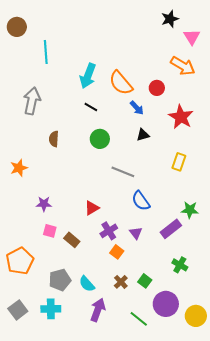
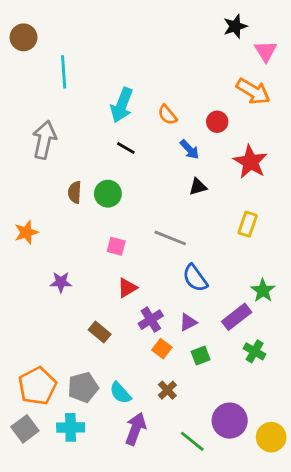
orange semicircle: (121, 83) -> (167, 115), size x0.6
green circle: (100, 139) -> (108, 194), moved
green star: (190, 210) -> (263, 291), turned 30
pink square: (50, 231) -> (116, 246), moved
purple triangle: (136, 233) -> (188, 322), turned 40
orange pentagon: (20, 261) -> (37, 386), moved
green cross: (180, 265) -> (255, 351), moved
green square: (145, 281) -> (201, 356), moved, turned 32

